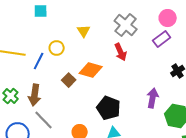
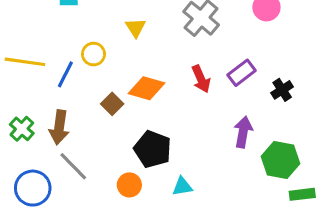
purple rectangle: (162, 39) -> (242, 73), moved
red arrow: (121, 52) -> (201, 79), moved
black pentagon: (109, 108) -> (153, 149), moved

